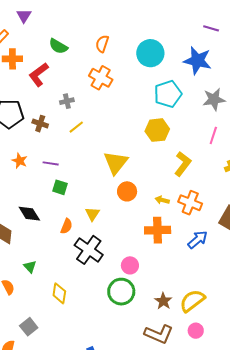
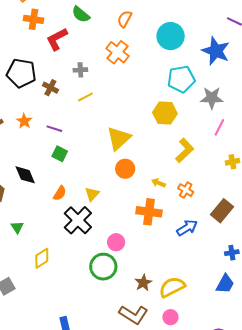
gray star: (214, 99) -> (212, 98), moved
orange cross: (190, 203) -> (186, 190), size x0.7
yellow triangle: (92, 214) -> (92, 194), moved
yellow diamond: (59, 293) -> (42, 258), turned 40

